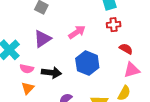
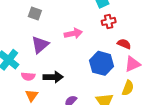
pink arrow: (77, 32) -> (73, 34), turned 30
blue hexagon: (87, 63) -> (102, 63), moved

